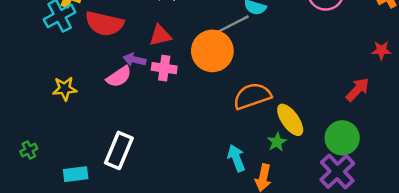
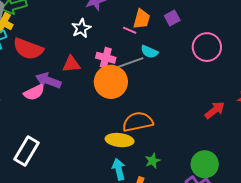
purple arrow: (134, 60) -> (48, 81), size x1.4
pink cross: (164, 68) -> (106, 58), moved
red arrow: (358, 90) -> (215, 110), moved
yellow ellipse: (290, 120) -> (119, 140), moved, turned -56

